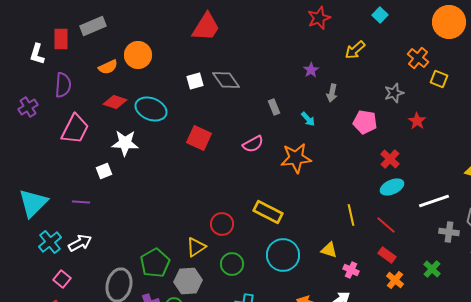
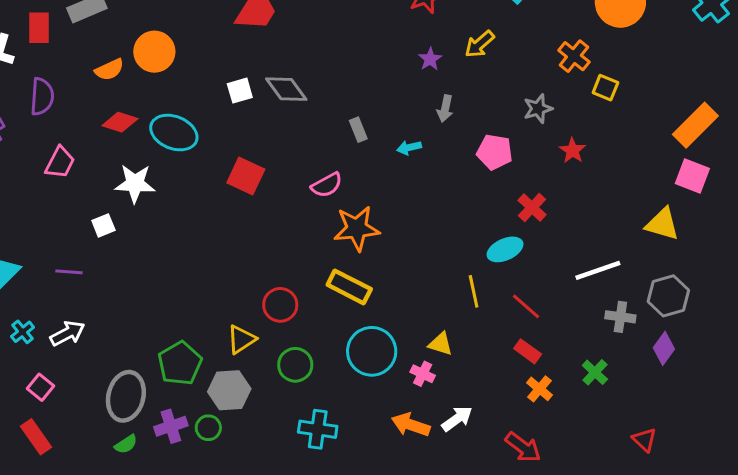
purple star: (311, 70) -> (430, 59), moved
cyan arrow: (308, 119) -> (409, 148), turned 119
pink trapezoid: (75, 129) -> (60, 163), size x0.7
orange star: (296, 158) -> (357, 228), moved
cyan ellipse: (392, 187) -> (505, 249), moved
cyan cross: (50, 242) -> (23, 332), size x0.7
pink cross: (351, 270) -> (423, 374), moved

